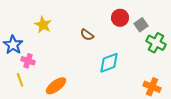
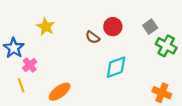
red circle: (120, 18) -> (113, 27), moved
pink cross: (28, 61) -> (30, 65), turned 32

